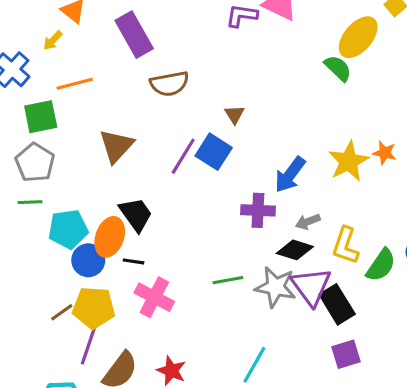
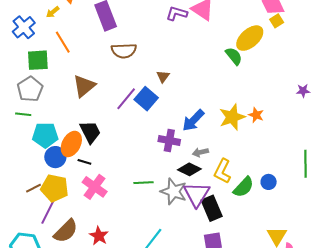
orange line: (75, 84) -> (63, 42), turned 65

